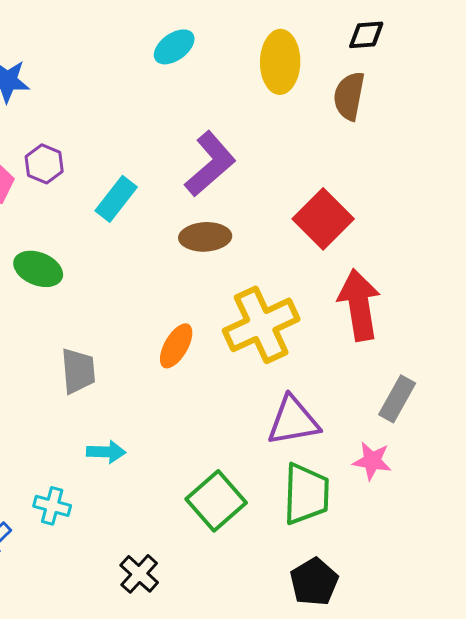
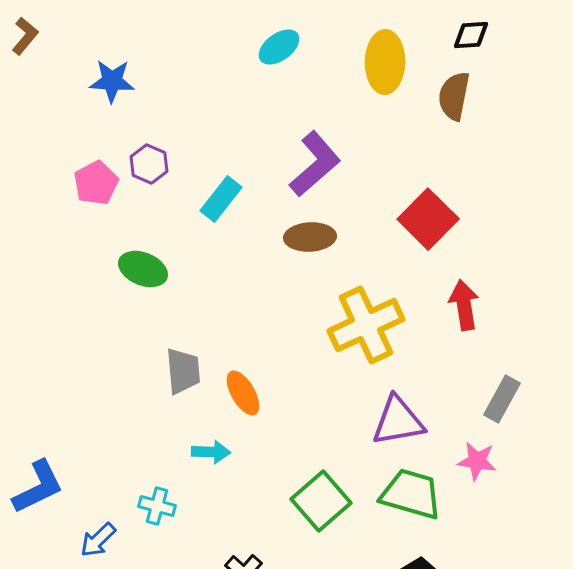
red arrow: (359, 305) -> (464, 305), size x0.7
orange ellipse: (176, 346) -> (243, 393), moved, turned -60
green trapezoid: (306, 494) -> (411, 494), turned -76

